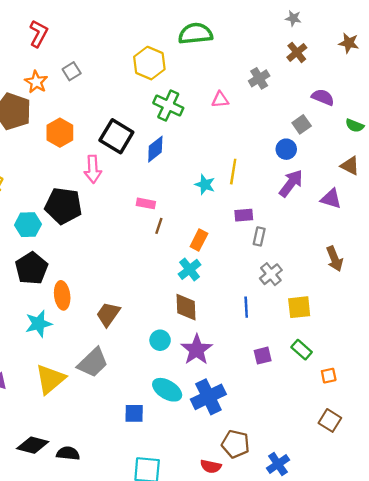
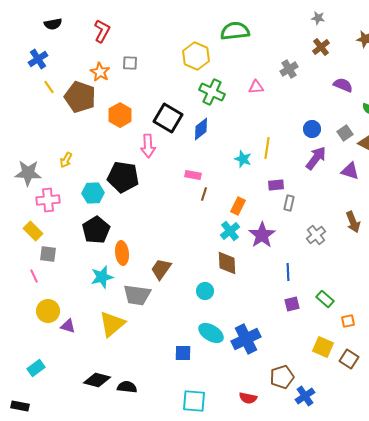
gray square: (72, 71) -> (130, 63), turned 35
gray square: (302, 124) -> (345, 133), moved
gray cross: (271, 274) -> (316, 235), moved
blue line: (246, 307) -> (288, 272), moved
yellow square: (299, 307) -> (323, 347), moved, turned 30
purple star: (197, 350) -> (262, 235), moved
gray trapezoid: (93, 363) -> (137, 295), moved, turned 52
brown pentagon: (236, 444) -> (282, 377), moved, turned -30

